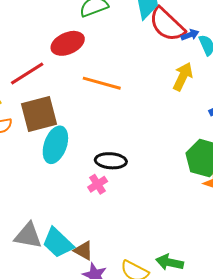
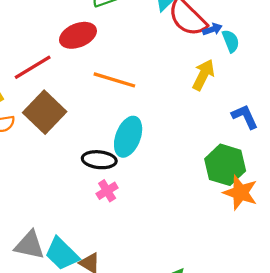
brown square: (39, 114) -> (45, 112), turned -33
cyan ellipse: (55, 145) -> (128, 137), moved
black ellipse: (111, 161) -> (99, 160), moved

